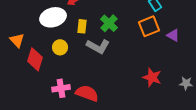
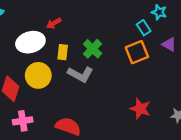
purple triangle: (173, 35) -> (169, 44), moved
yellow circle: (60, 47) -> (38, 75), size x1.5
pink cross: (61, 88) -> (23, 121), moved

